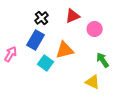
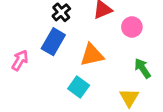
cyan square: (46, 63) -> (79, 87), moved
yellow triangle: (93, 82) -> (129, 98), turned 35

